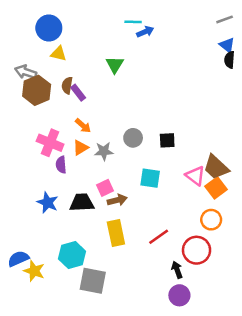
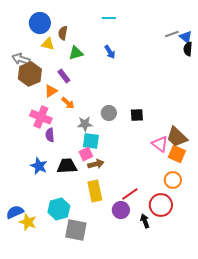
gray line: (225, 19) -> (172, 34), moved
blue arrow: (145, 32) -> (110, 52), moved, turned 80
green triangle: (115, 65) -> (76, 53), moved, turned 42
brown semicircle: (67, 85) -> (63, 33), moved
orange triangle: (81, 148) -> (51, 91), moved
cyan square: (150, 178) -> (91, 141), moved
orange square: (216, 188) -> (177, 154), turned -30
purple circle: (179, 295) -> (121, 210), moved

